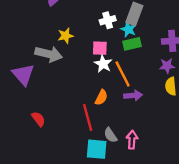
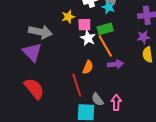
yellow star: (66, 36) -> (68, 17), moved
green rectangle: (132, 44) -> (105, 29), moved
purple triangle: (23, 75) -> (32, 52), moved
red semicircle: (38, 119) -> (34, 89), size x1.6

